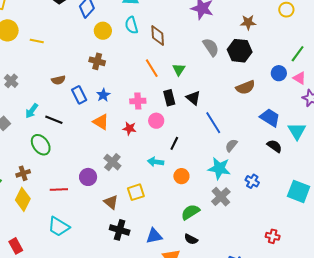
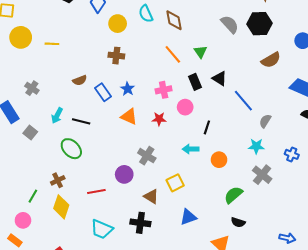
cyan star: (219, 168) -> (256, 146), size x0.7
black cross: (120, 230) -> (140, 223), moved
blue triangle: (154, 236) -> (188, 217), moved

